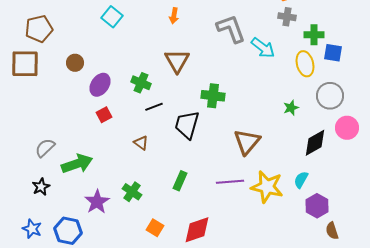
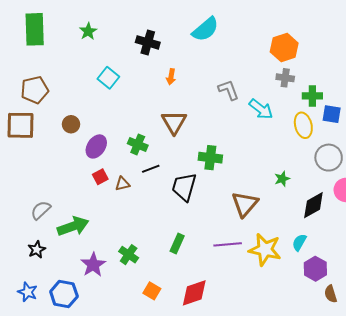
gray L-shape: (231, 29) -> (229, 90), size x0.7
green star: (291, 108) -> (282, 179), moved
brown triangle: (141, 143) -> (123, 184), moved, turned -49

